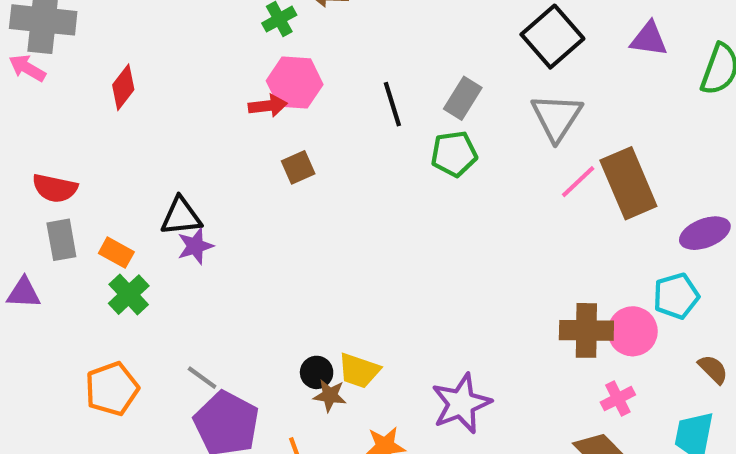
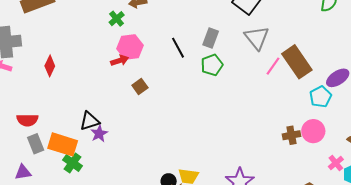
orange rectangle: (116, 253) -> (63, 144), size x1.8
cyan pentagon: (676, 296) -> (321, 97), moved
brown cross: (586, 330) -> (291, 135), size x0.7
pink cross: (618, 399) -> (336, 163), moved

